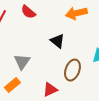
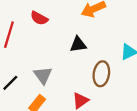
black triangle: (57, 41) -> (78, 44), turned -35

